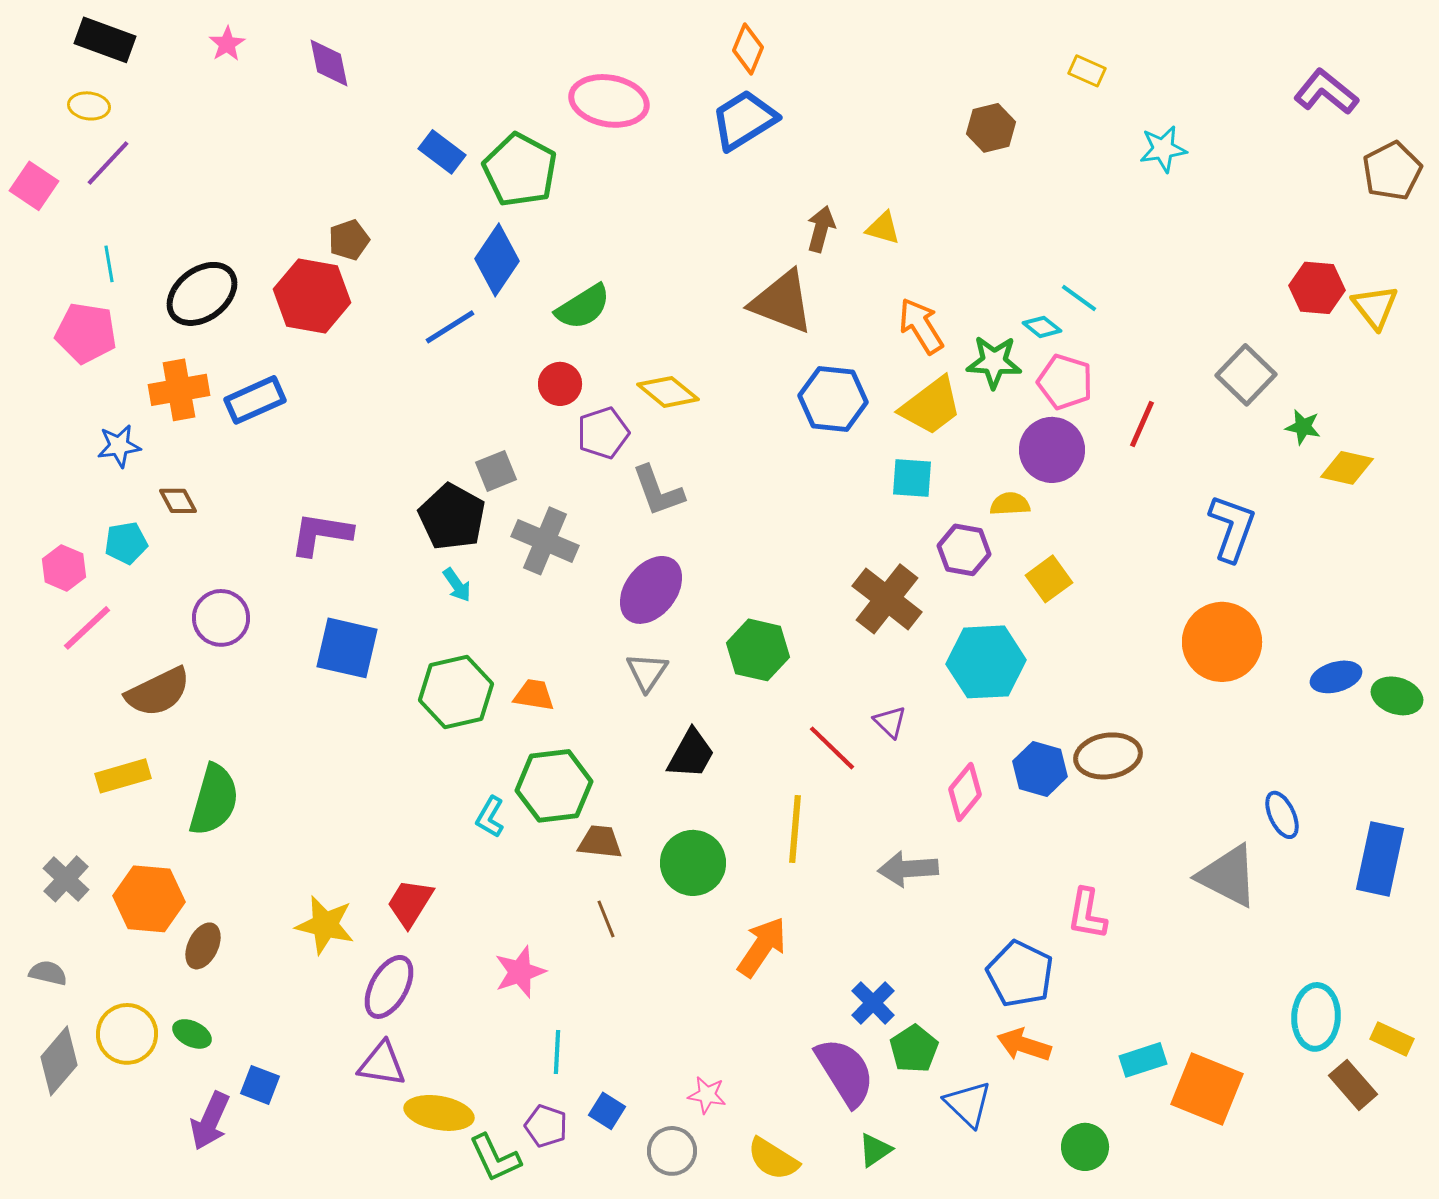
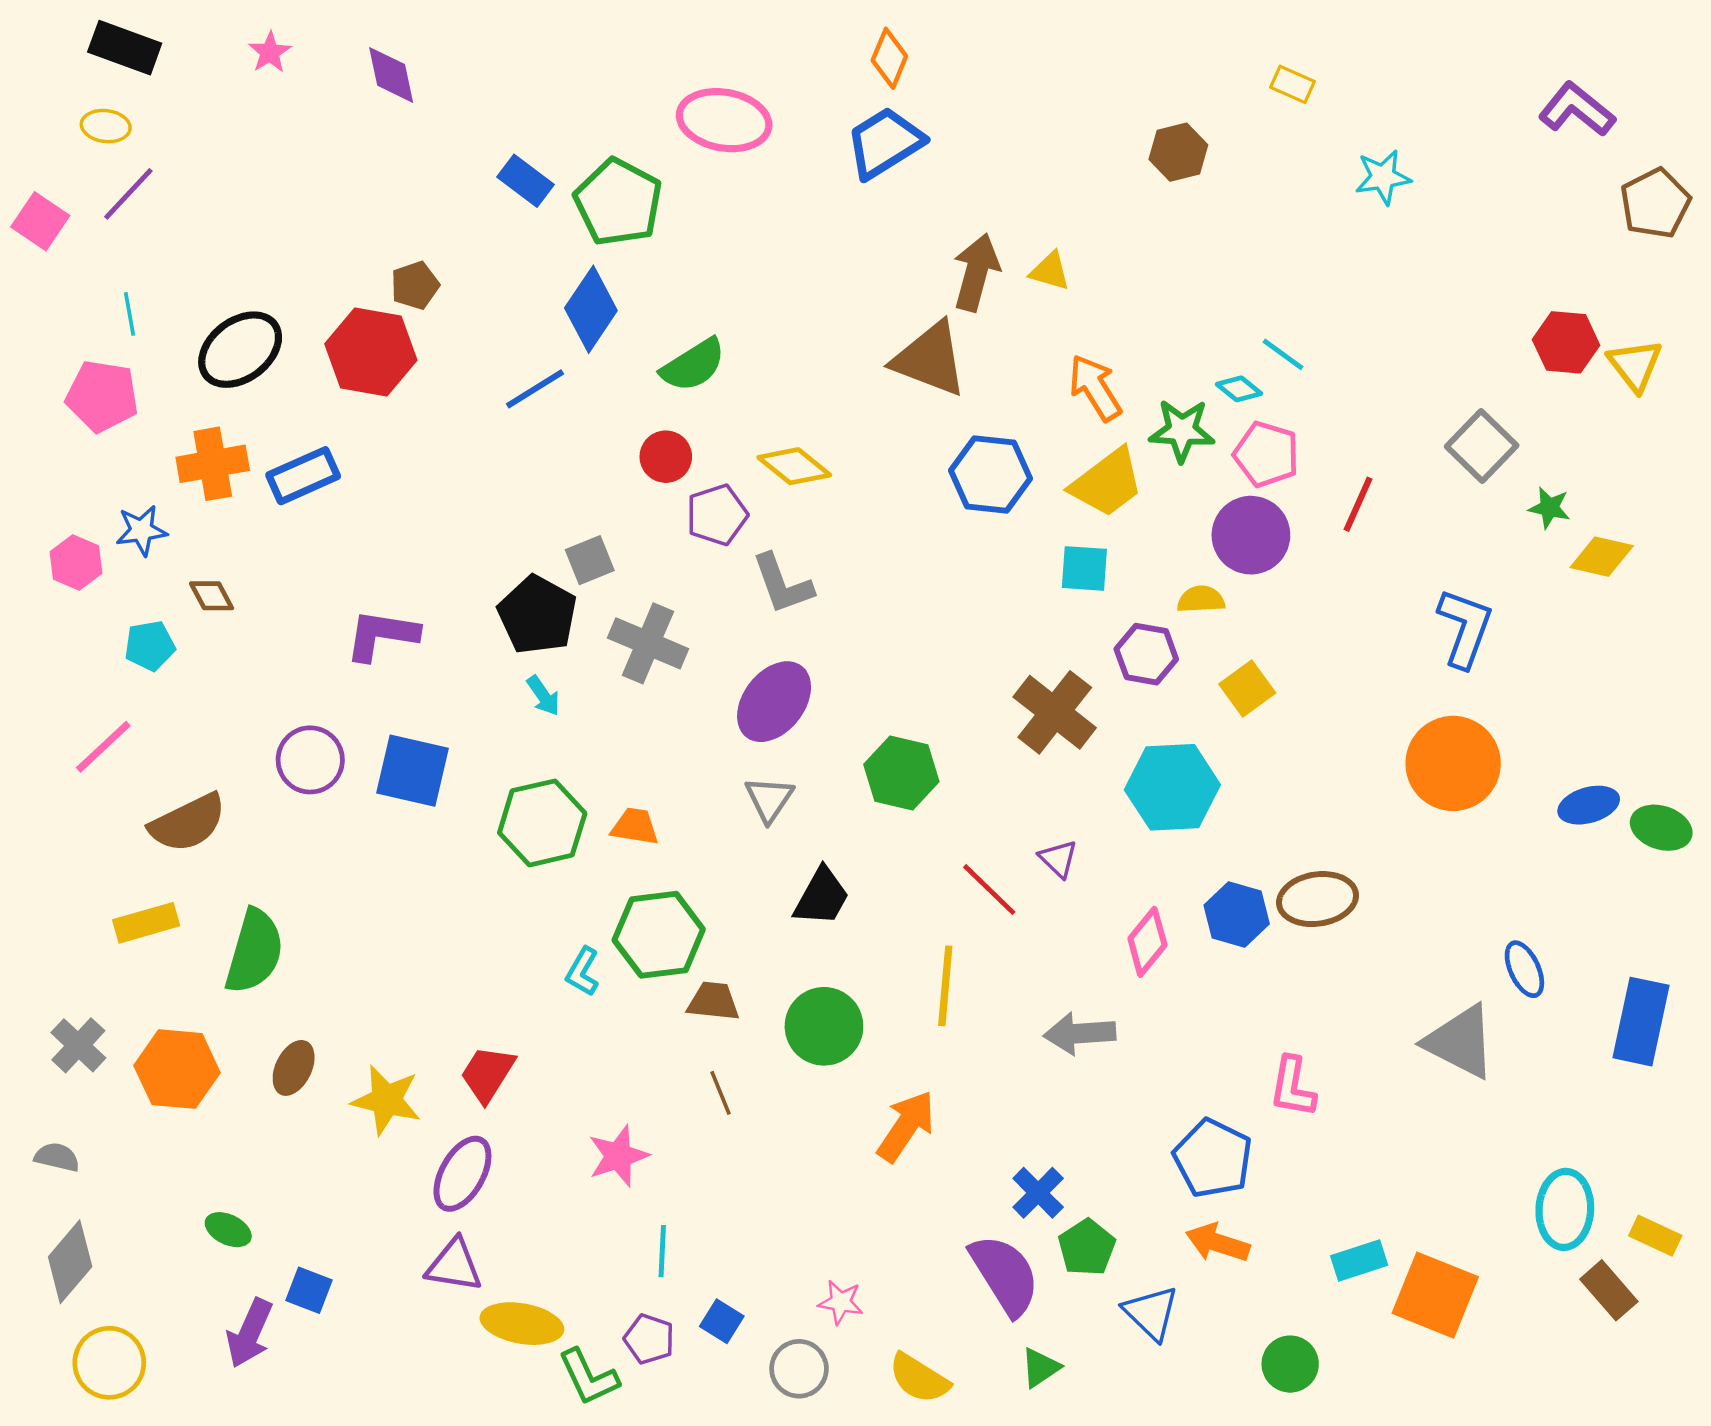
brown arrow: (821, 229) -> (976, 272), size x1.4
pink hexagon: (64, 568) -> (76, 562), moved
purple circle: (221, 618) -> (310, 760), moved
brown ellipse: (203, 946) -> (294, 1068), moved
yellow circle: (127, 1034) -> (109, 1363), moved

